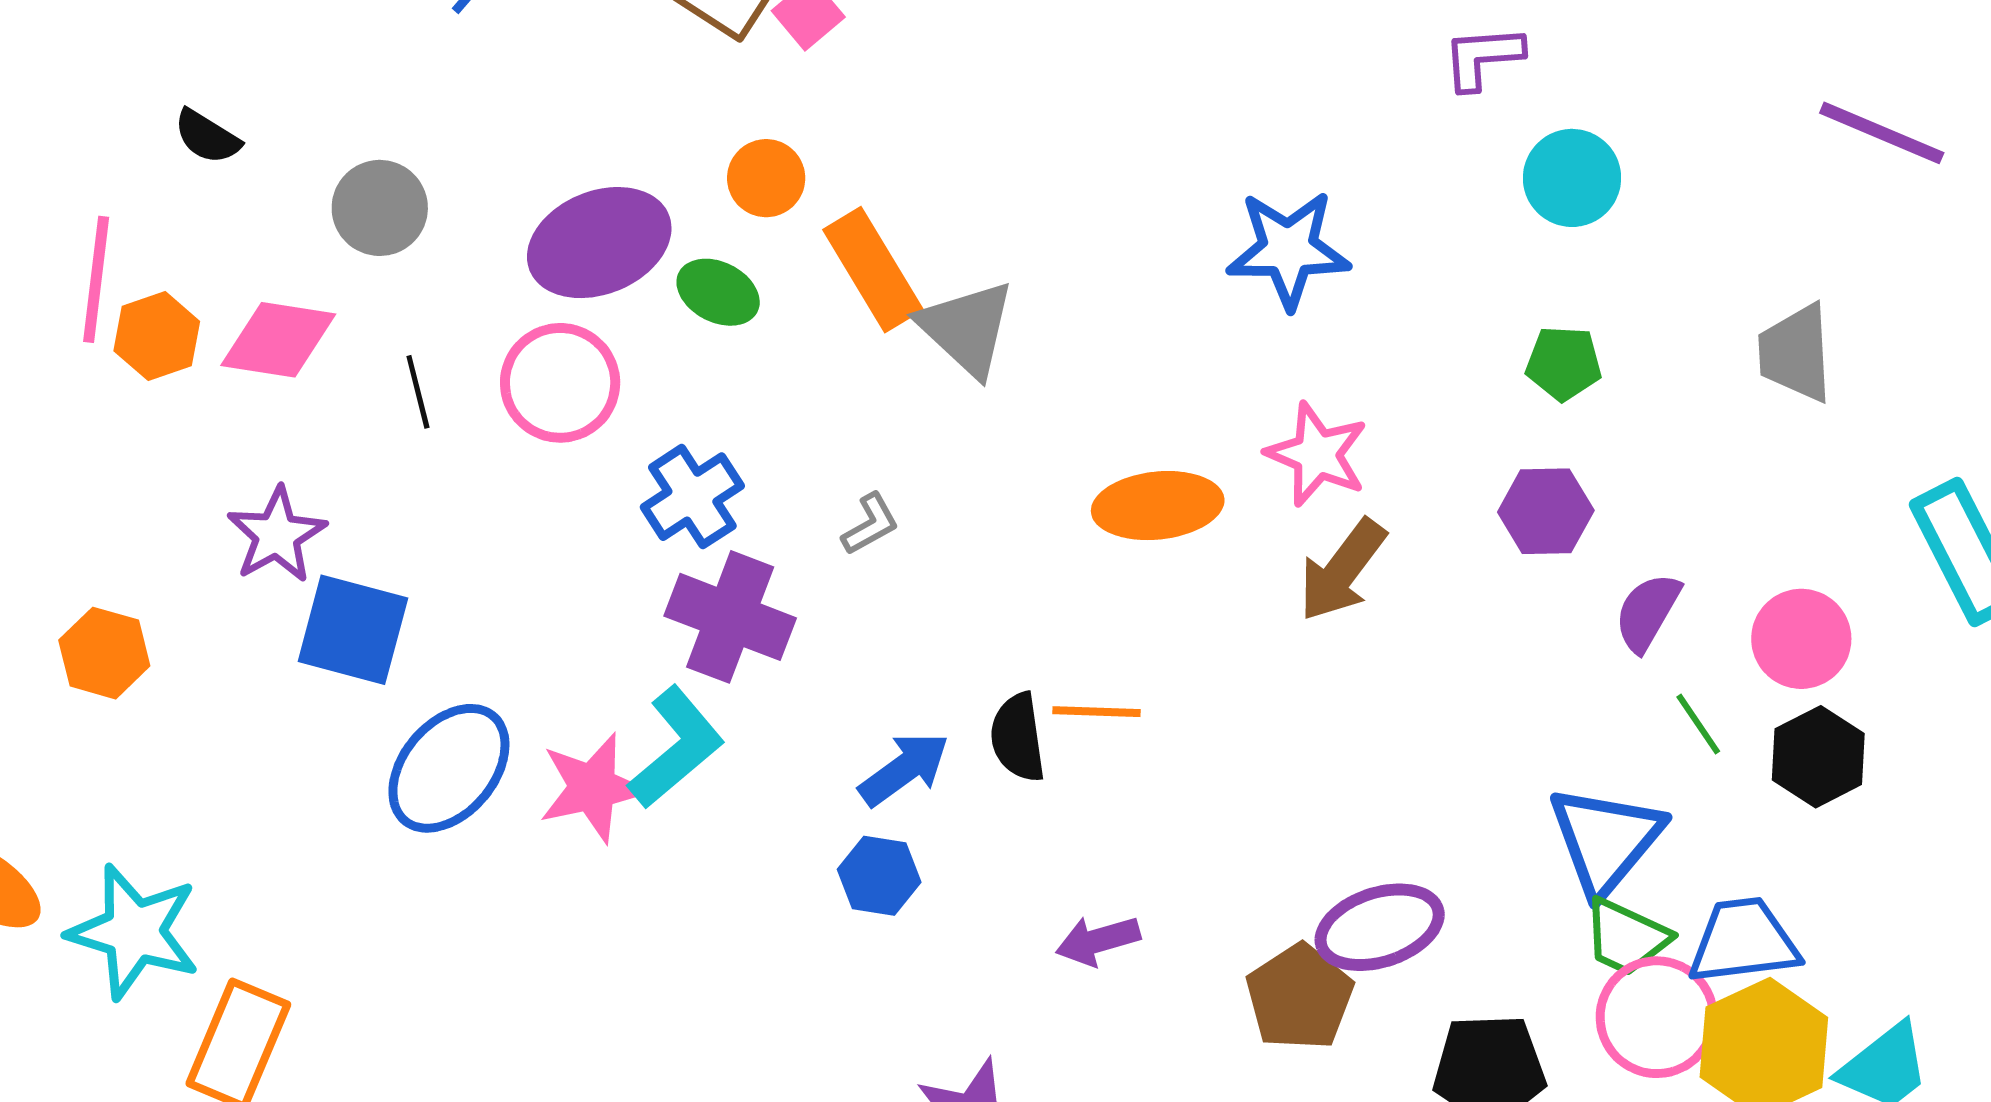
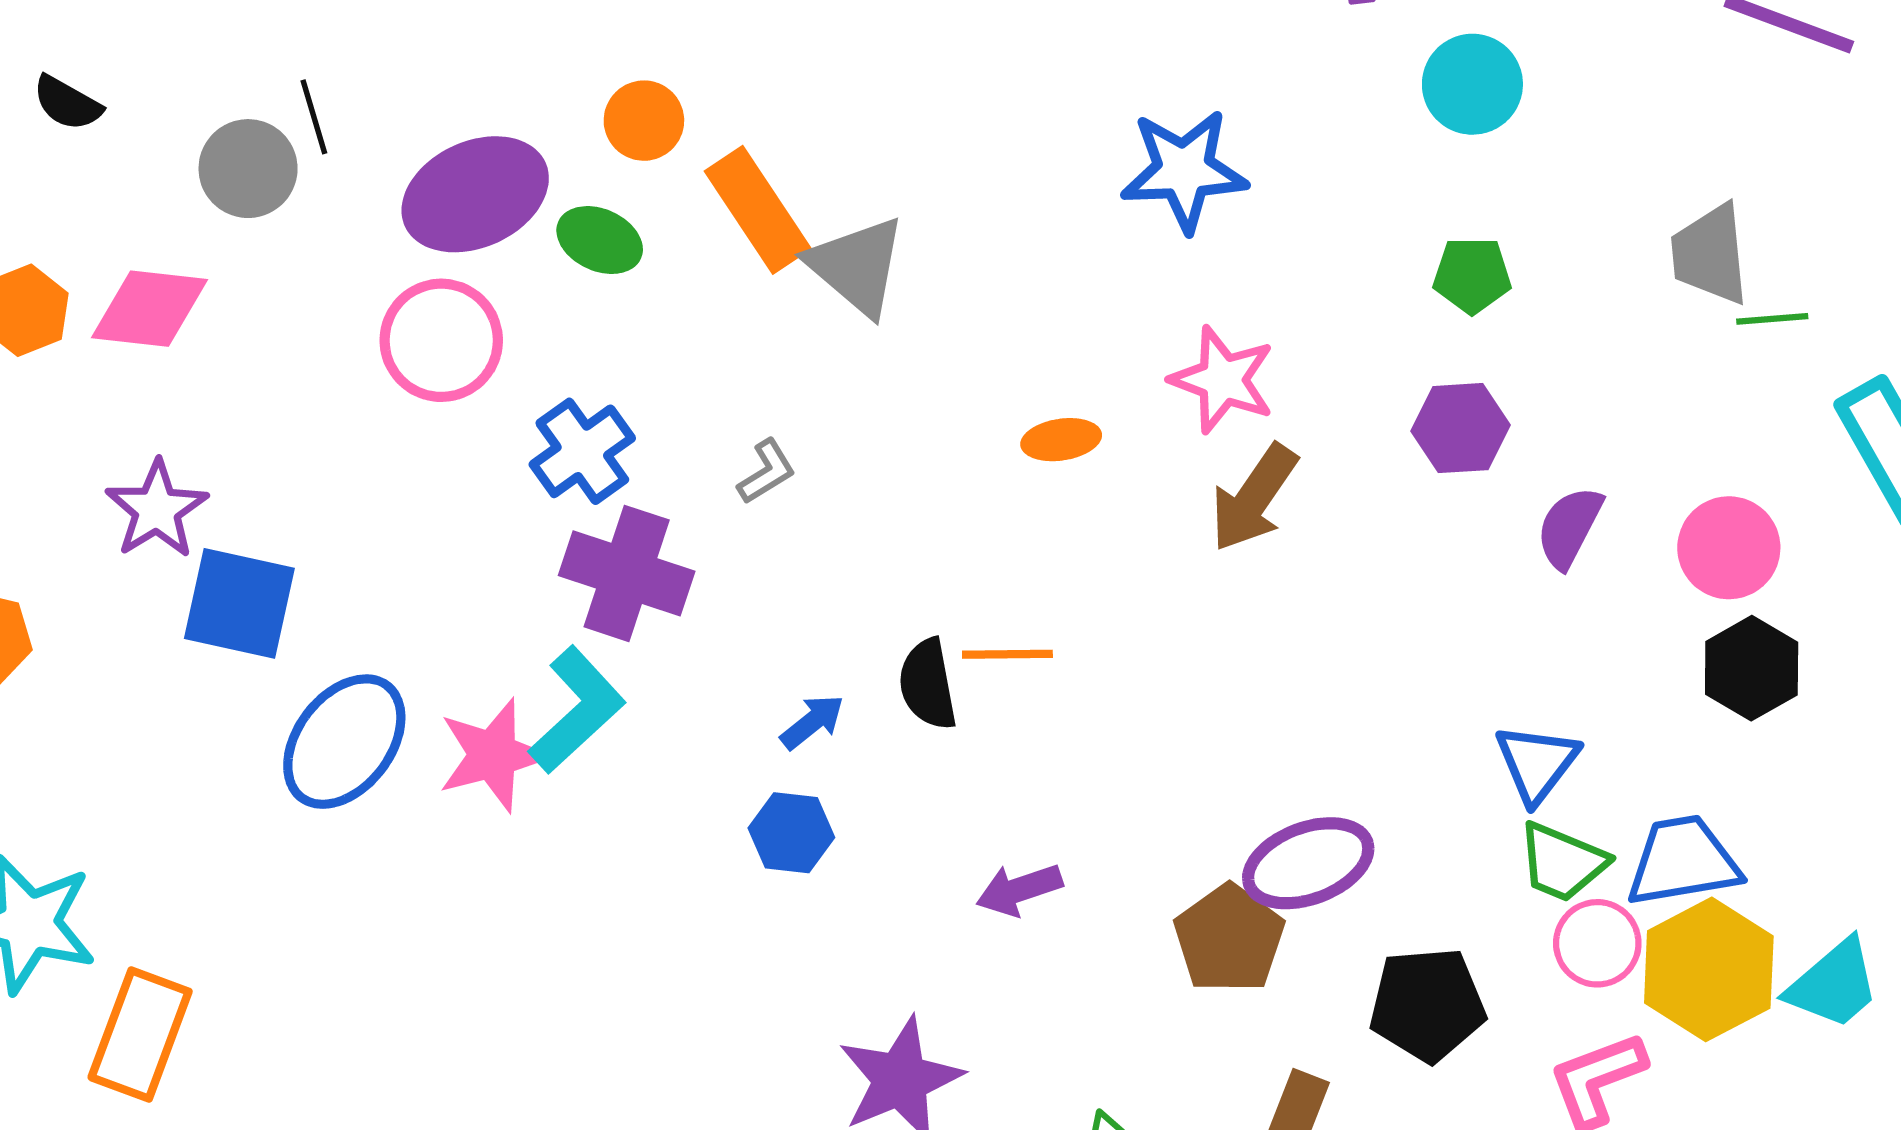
black line: (418, 392) -> (314, 117), moved
orange ellipse: (1158, 506) -> (1061, 440), size x0.6
green line: (1698, 724) -> (1772, 319), moved, turned -58
blue arrow: (904, 769) -> (812, 722), size x0.7
blue triangle: (1606, 840) -> (1537, 763), size x0.7
pink circle: (1657, 1017) -> (1597, 943), size x0.7

